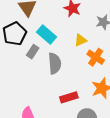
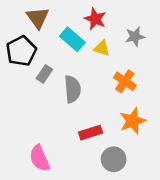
cyan rectangle: (47, 34) -> (72, 39), moved
yellow triangle: (81, 40) -> (102, 48), moved, turned 40

